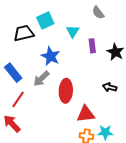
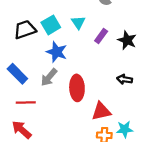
cyan square: (45, 20) -> (51, 25), moved
purple rectangle: (92, 46) -> (101, 36), turned 48
red line: (18, 99) -> (26, 103), turned 60

